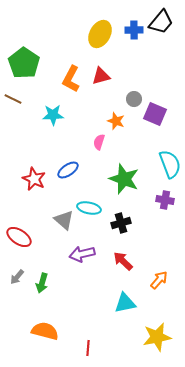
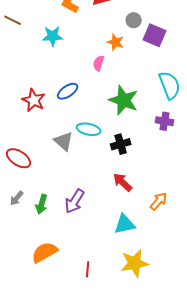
purple arrow: (82, 254) -> (75, 201), moved, turned -45
orange semicircle: (45, 331) -> (45, 252), turned -44
yellow star: (157, 337) -> (135, 263), moved

